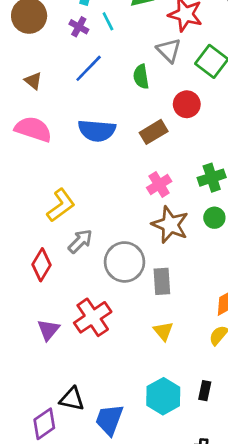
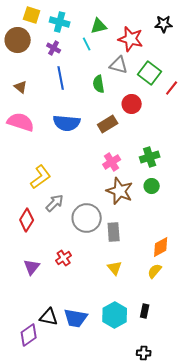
cyan line: (108, 21) -> (87, 44), moved
gray triangle: (169, 50) -> (119, 65), turned -30
blue line: (89, 68) -> (61, 78), turned -55
red cross: (93, 317) -> (64, 258), size x0.6
blue trapezoid: (109, 420) -> (76, 318), moved, turned -100

